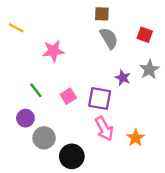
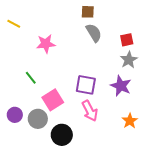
red square: (145, 35) -> (127, 40), moved, turned -32
purple star: (123, 78) -> (121, 86), moved, size x1.5
pink square: (68, 96) -> (53, 100), moved, size x1.5
purple circle: (25, 118) -> (15, 115), moved
orange star: (136, 138) -> (130, 121), moved

